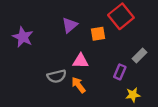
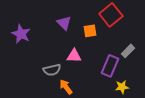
purple triangle: (70, 25) -> (64, 23), turned -35
purple rectangle: (120, 72) -> (110, 66), size x1.5
orange arrow: (78, 85) -> (66, 87), moved

